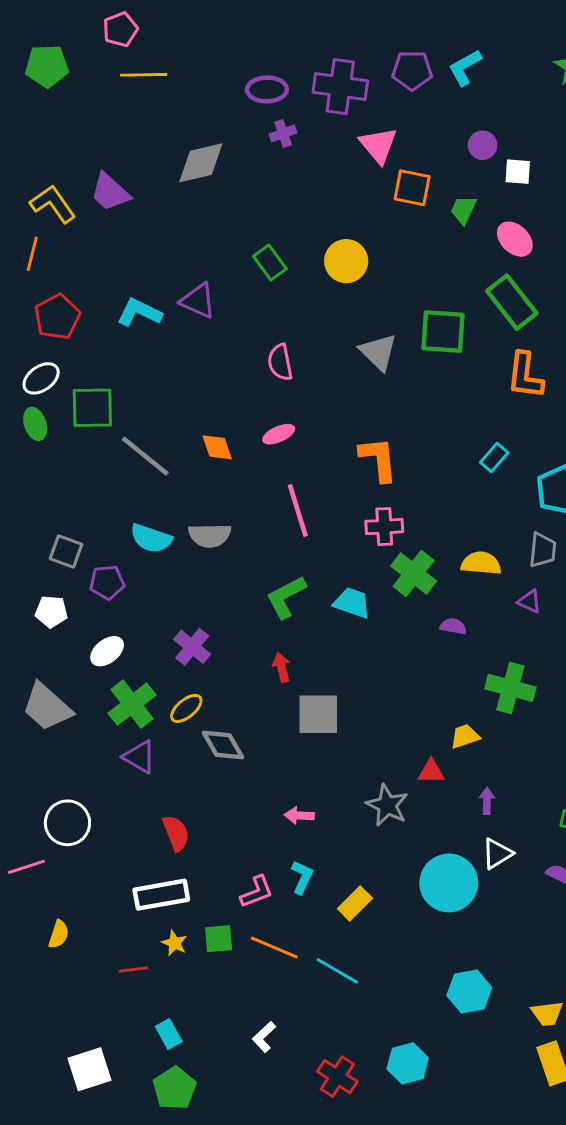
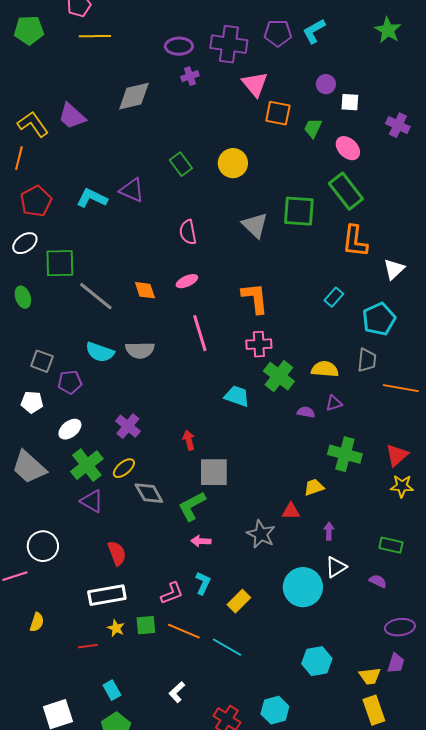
green ellipse: (35, 424) -> (23, 297), moved
green L-shape: (286, 597) -> (192, 506), moved
purple triangle: (529, 601) -> (334, 403), moved, turned -42

